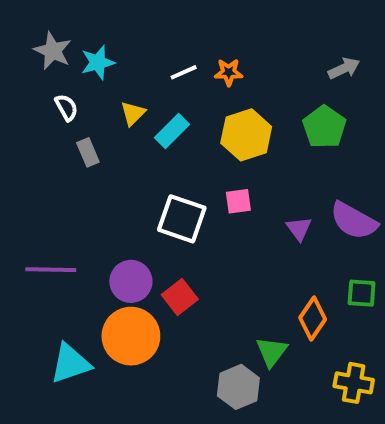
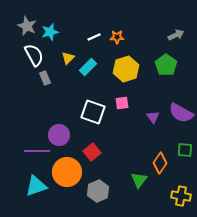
white semicircle: (66, 107) -> (34, 55), size x1.6
purple line: (51, 270) -> (37, 151), moved
purple circle: (131, 281) -> (59, 135), moved
gray hexagon: (238, 387) -> (98, 191), moved

